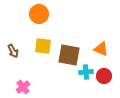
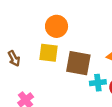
orange circle: (39, 14) -> (57, 26), moved

